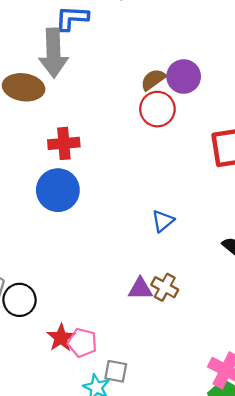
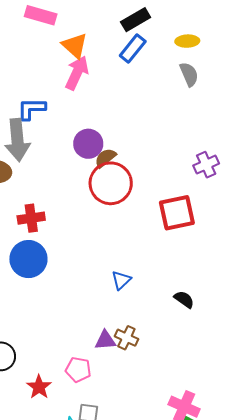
purple circle: (184, 77) -> (88, 144), moved
red circle: (157, 109) -> (111, 183), size x1.4
pink pentagon: (82, 343) -> (78, 370), moved

